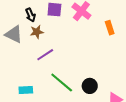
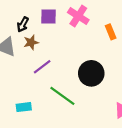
black arrow: (30, 15) -> (23, 24), turned 56
black circle: (90, 86) -> (91, 73), moved, size x1.5

